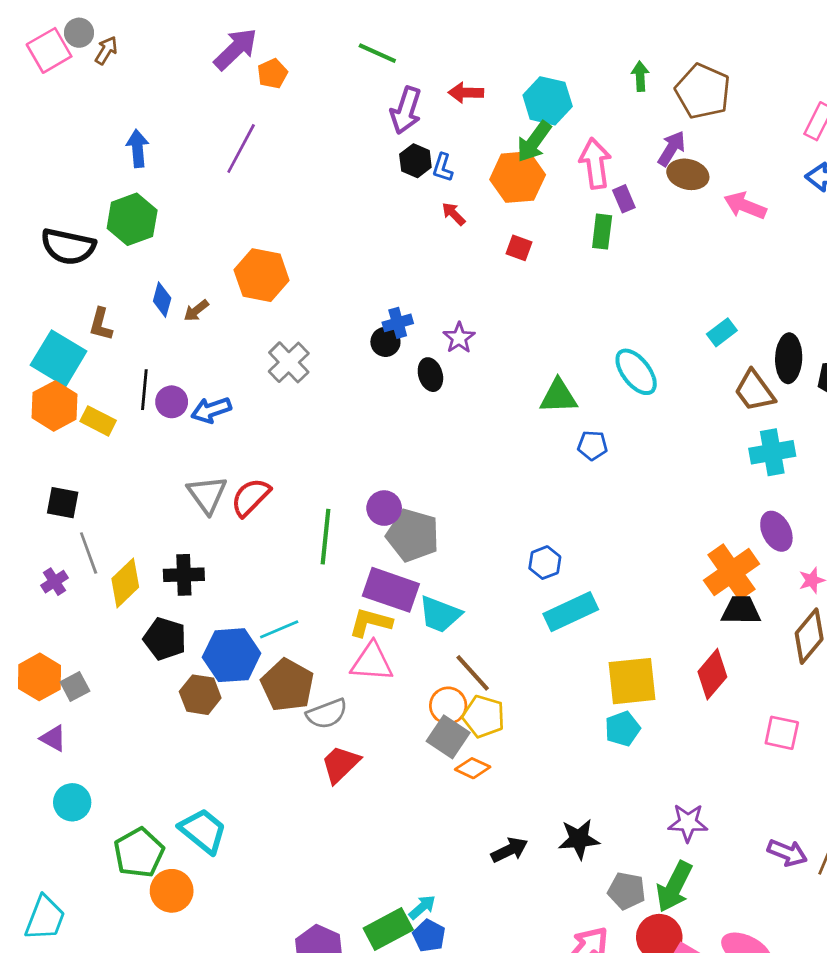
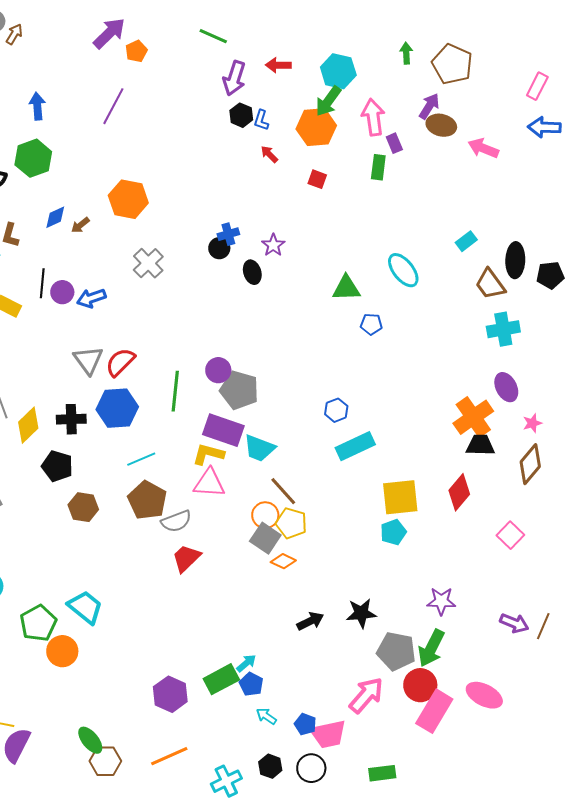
blue diamond: (162, 300) -> (55, 217), turned 50
blue hexagon: (232, 655) -> (117, 408), moved
pink square: (782, 733) -> (510, 535), turned 32
gray pentagon: (627, 891) -> (396, 651), size x1.4

